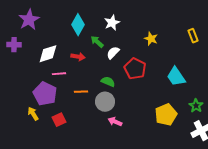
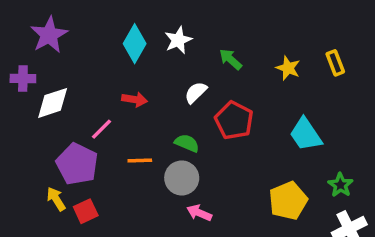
white star: (112, 23) -> (178, 40), moved
yellow star: (151, 39) -> (288, 68), moved
green arrow: (97, 42) -> (231, 59), moved
white diamond: (48, 54) -> (53, 103), moved
pink line: (59, 74) -> (101, 129), turned -40
red square: (59, 120) -> (86, 211), moved

